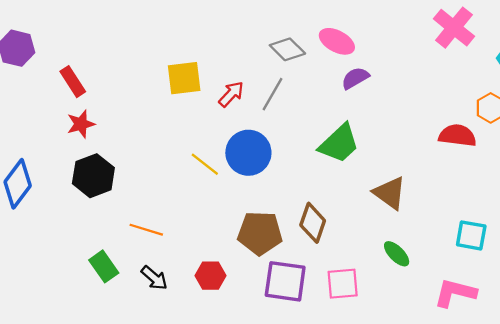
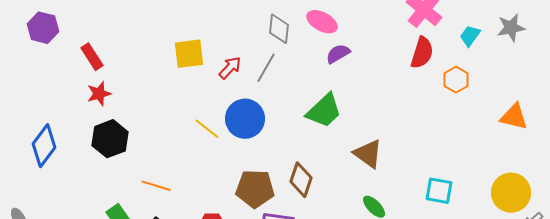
gray diamond: (287, 49) -> (279, 29), turned 52
red semicircle: (457, 135) -> (422, 53), moved, turned 100

